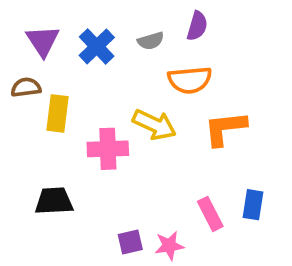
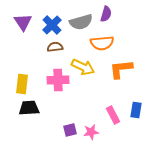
gray semicircle: (151, 41) -> (81, 22), size x1.6
brown semicircle: (26, 87) -> (55, 47), moved
yellow rectangle: (58, 113) -> (22, 84), moved

